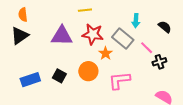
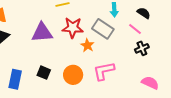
pink line: (147, 48) -> (135, 29), moved
orange circle: (88, 71) -> (73, 75), moved
blue rectangle: (30, 80) -> (15, 79), turned -54

